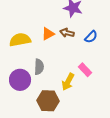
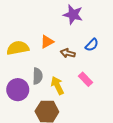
brown arrow: (67, 33) -> (68, 53), moved
yellow arrow: (68, 82) -> (57, 85), moved, turned 126

